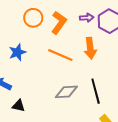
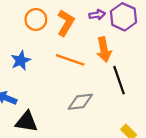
black line: (96, 91) -> (119, 80), moved
black triangle: (19, 106) -> (27, 122), size x1.5

